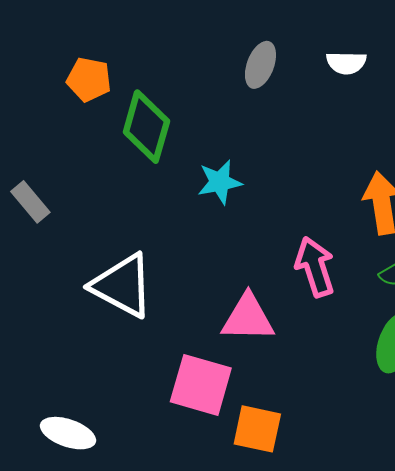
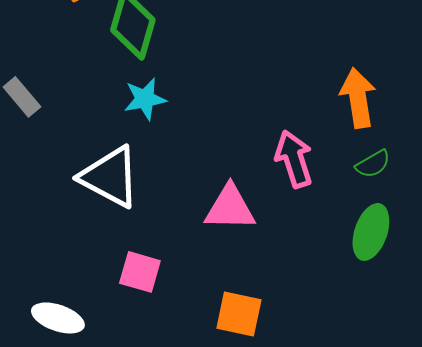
cyan star: (220, 182) -> (145, 99), moved
pink square: (201, 385) -> (140, 272), moved, size x0.7

